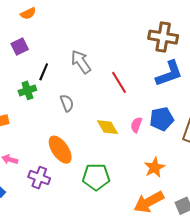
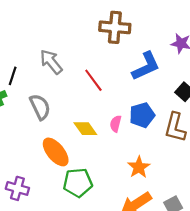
brown cross: (163, 37) -> (115, 27), moved
gray semicircle: (67, 103) -> (40, 107), size x1.4
orange ellipse: (60, 150) -> (56, 152), moved

